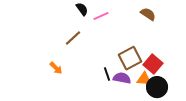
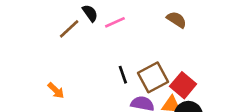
brown line: (73, 38) -> (69, 29), moved
black line: (107, 74) -> (123, 75), moved

